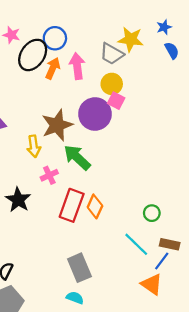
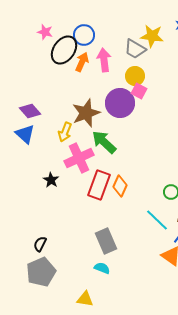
yellow arrow: (34, 146) -> (65, 132), turned 30
pink cross: (49, 175) -> (79, 158), size x1.8
black star: (18, 200) -> (51, 180), size x0.7

